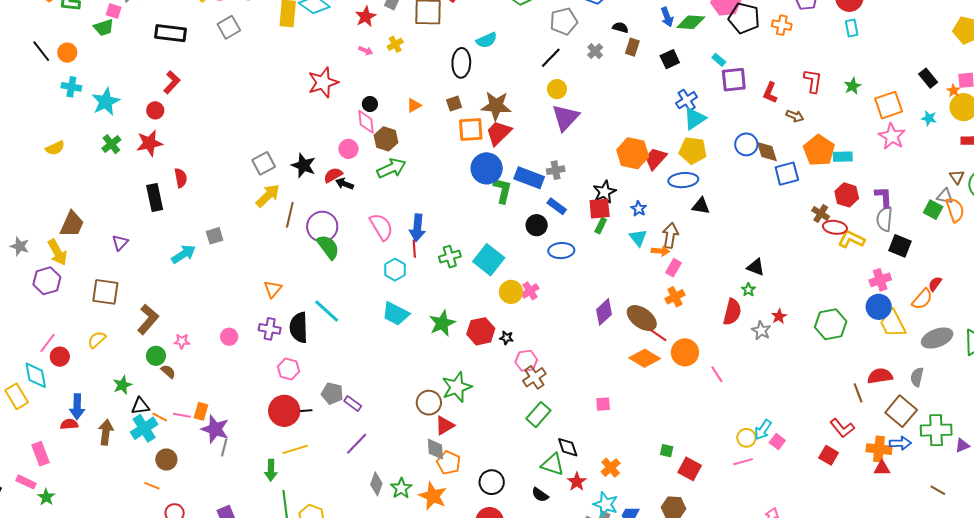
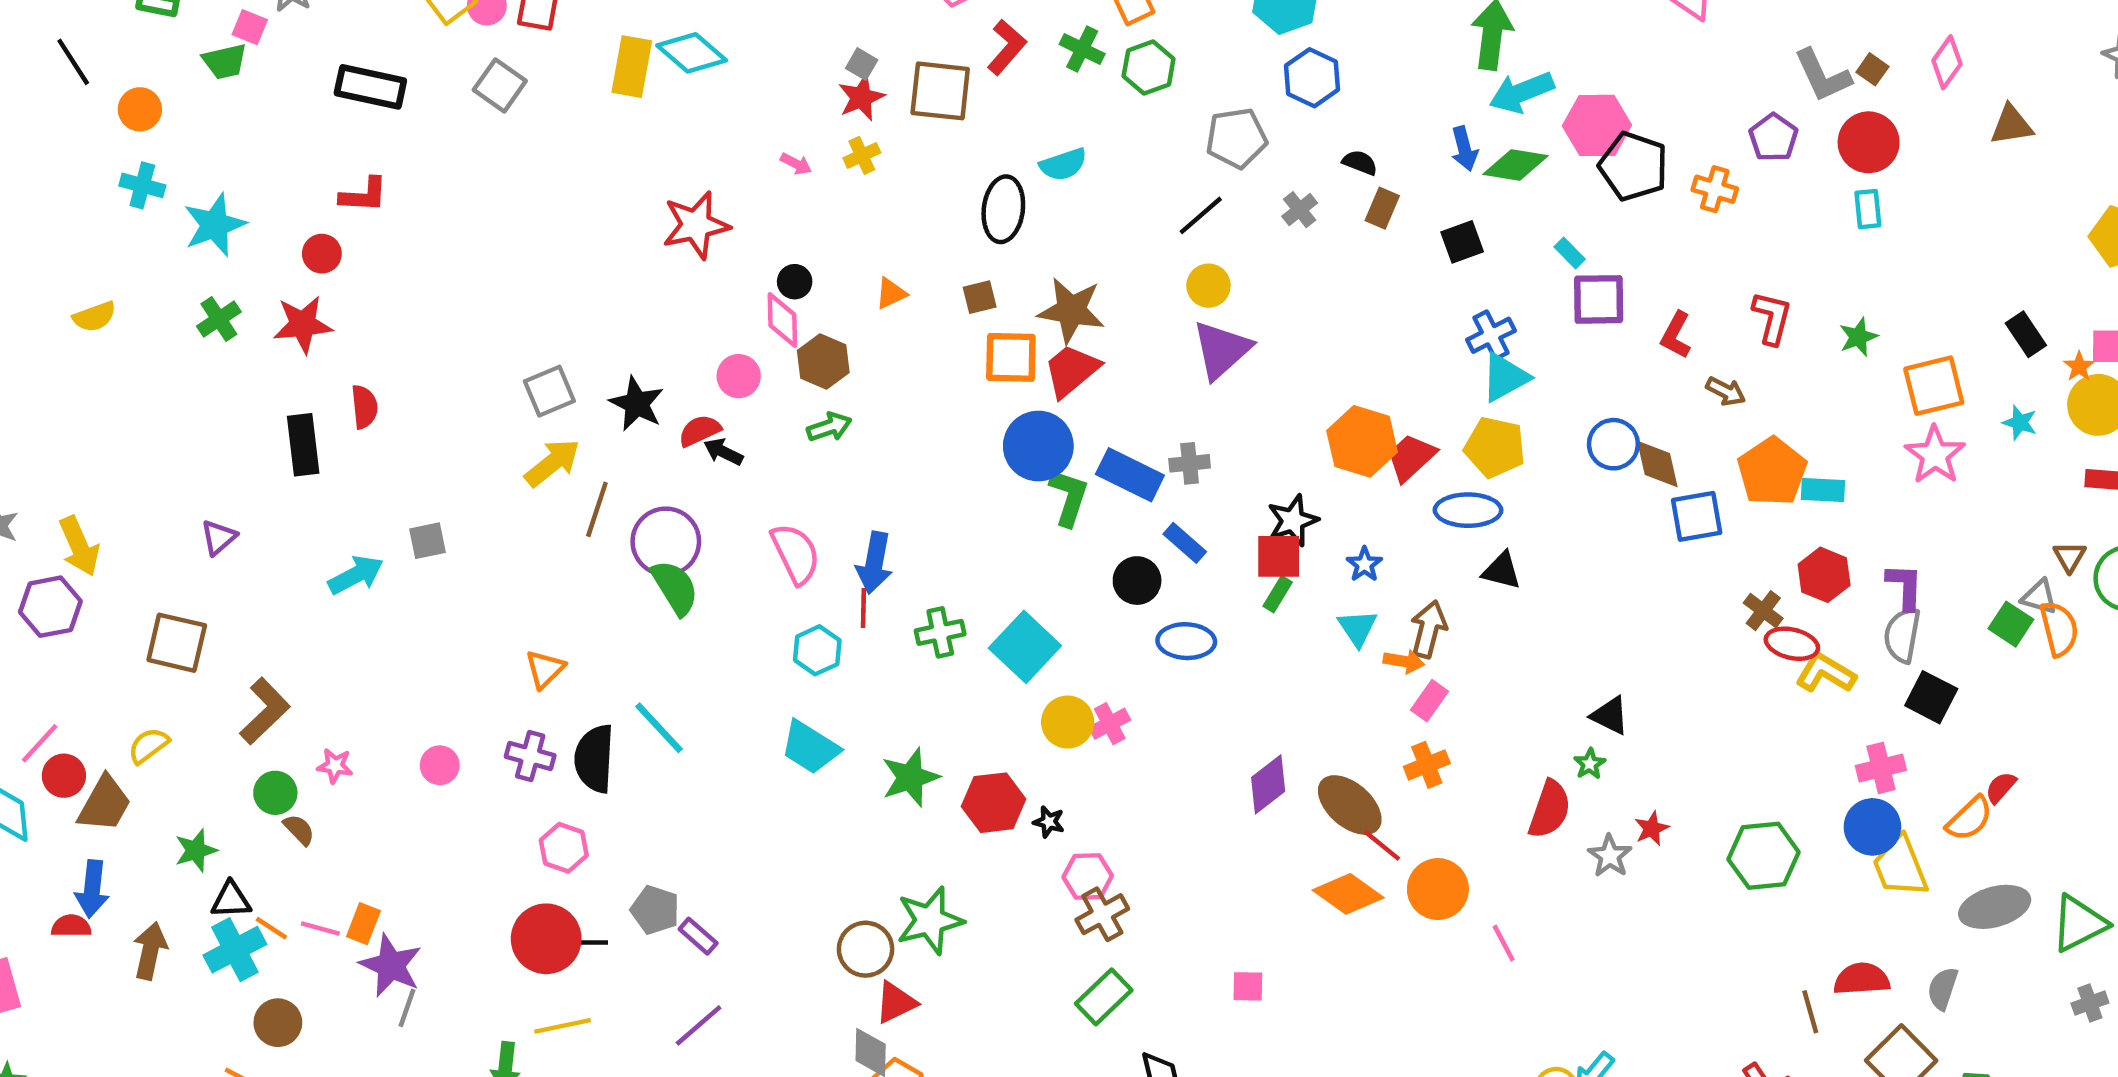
red star: (366, 17) -> (861, 97), moved
gray square: (229, 27) -> (500, 85), turned -30
black line: (41, 51) -> (73, 62), moved
red L-shape: (172, 82) -> (364, 195), turned 45
green arrow: (391, 168) -> (829, 427), size x0.7
brown trapezoid: (72, 224) -> (104, 804), moved

